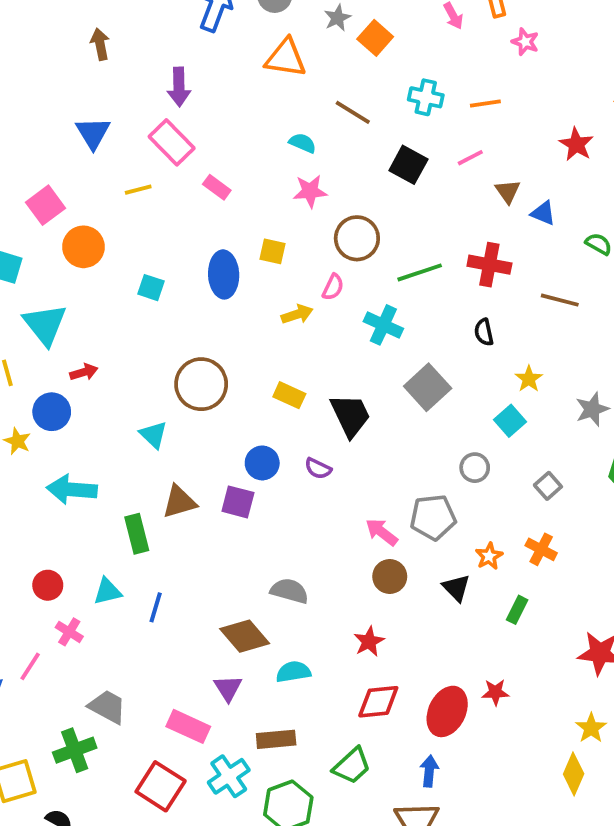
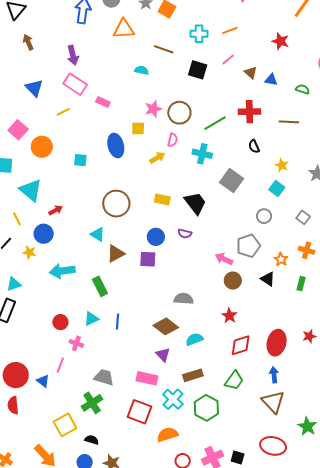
pink star: (310, 191) -> (153, 109), moved
brown triangle: (179, 502) -> (116, 254), moved
red star: (495, 692) -> (309, 336), moved

